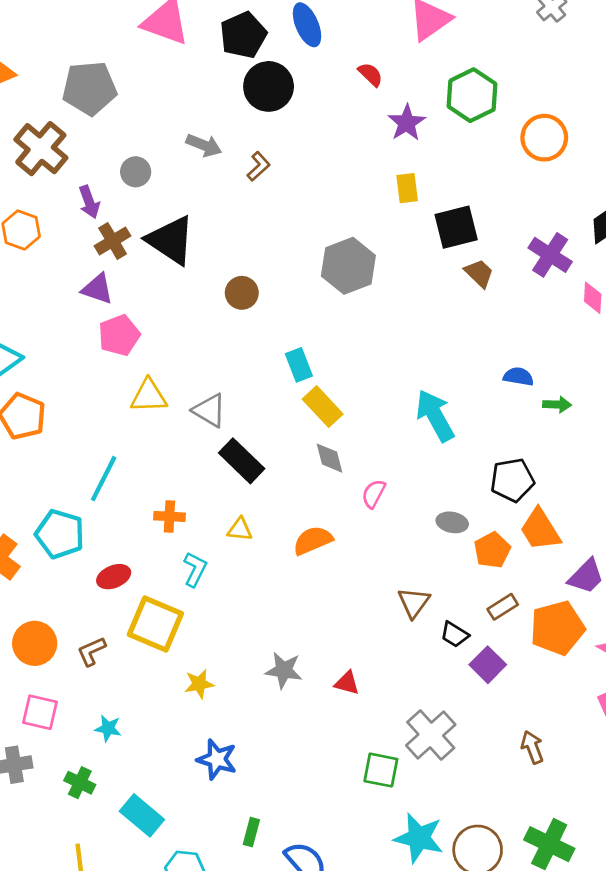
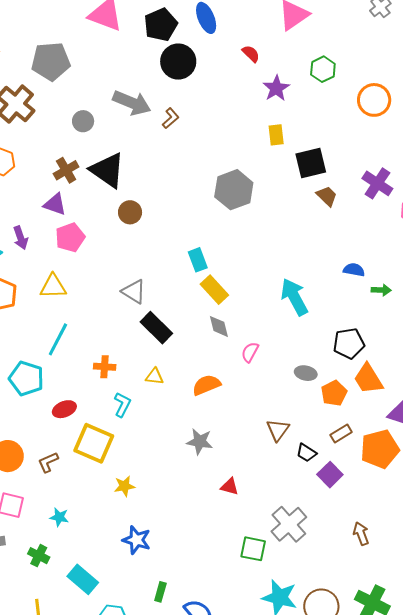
green hexagon: (472, 95) -> (323, 69), size x0.7
gray arrow: (204, 145) -> (132, 103), size x1.5
purple arrow: (89, 202) -> (21, 238), moved
brown circle: (242, 293) -> (130, 212), moved
yellow triangle: (149, 396) -> (53, 286), moved
gray star: (284, 670) -> (200, 442), moved

